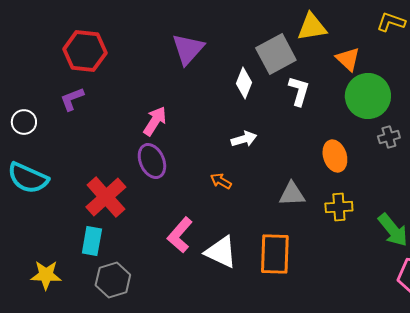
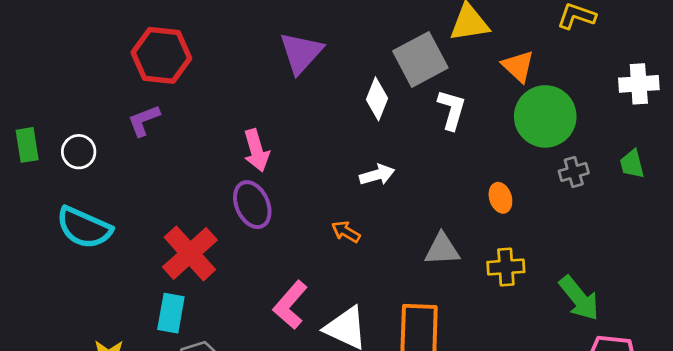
pink arrow: (155, 121) -> (256, 150), turned 132
orange ellipse: (335, 156) -> (500, 198), size x0.7

